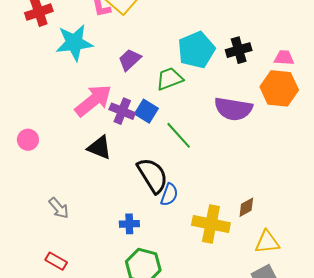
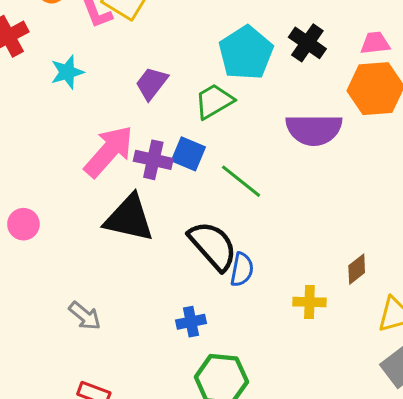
cyan star: (74, 43) -> (67, 72), size x0.6
black cross: (239, 50) -> (307, 43), turned -30
black triangle: (100, 148) -> (129, 218), size x1.4
yellow cross: (211, 224) -> (309, 302), size x0.6

